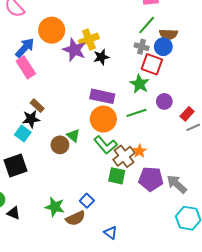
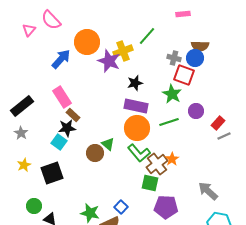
green line: (147, 25) -> (147, 36), moved
black star: (101, 57) -> (135, 83), moved
pink rectangle: (26, 67) -> (62, 97), moved
purple pentagon: (151, 179) -> (166, 207), moved

